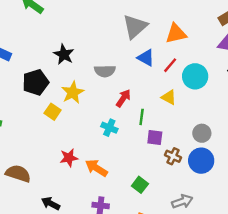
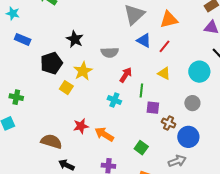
cyan circle: (195, 76) -> (199, 72), moved
blue circle: (201, 161) -> (188, 137), moved
brown semicircle: (18, 174) -> (51, 141), moved

